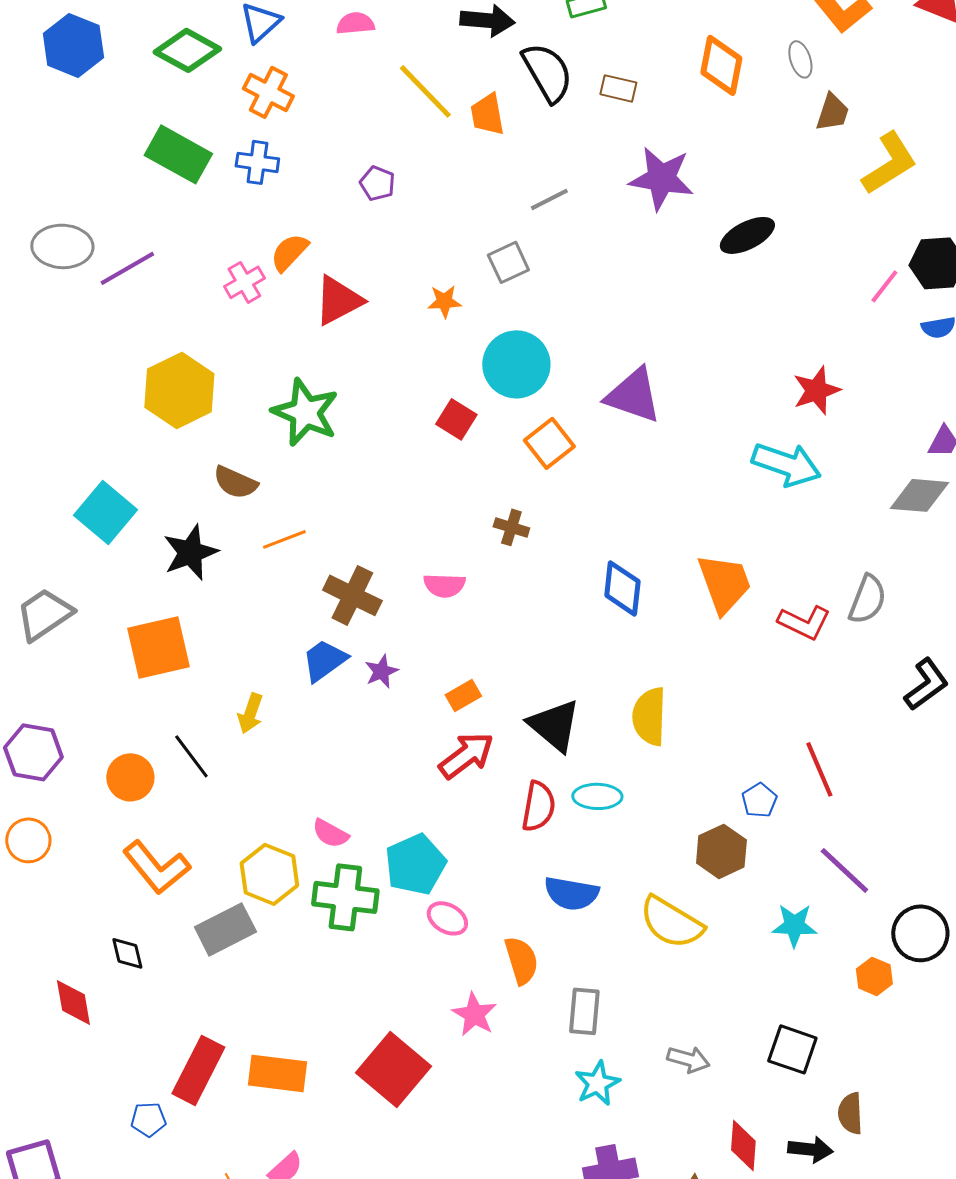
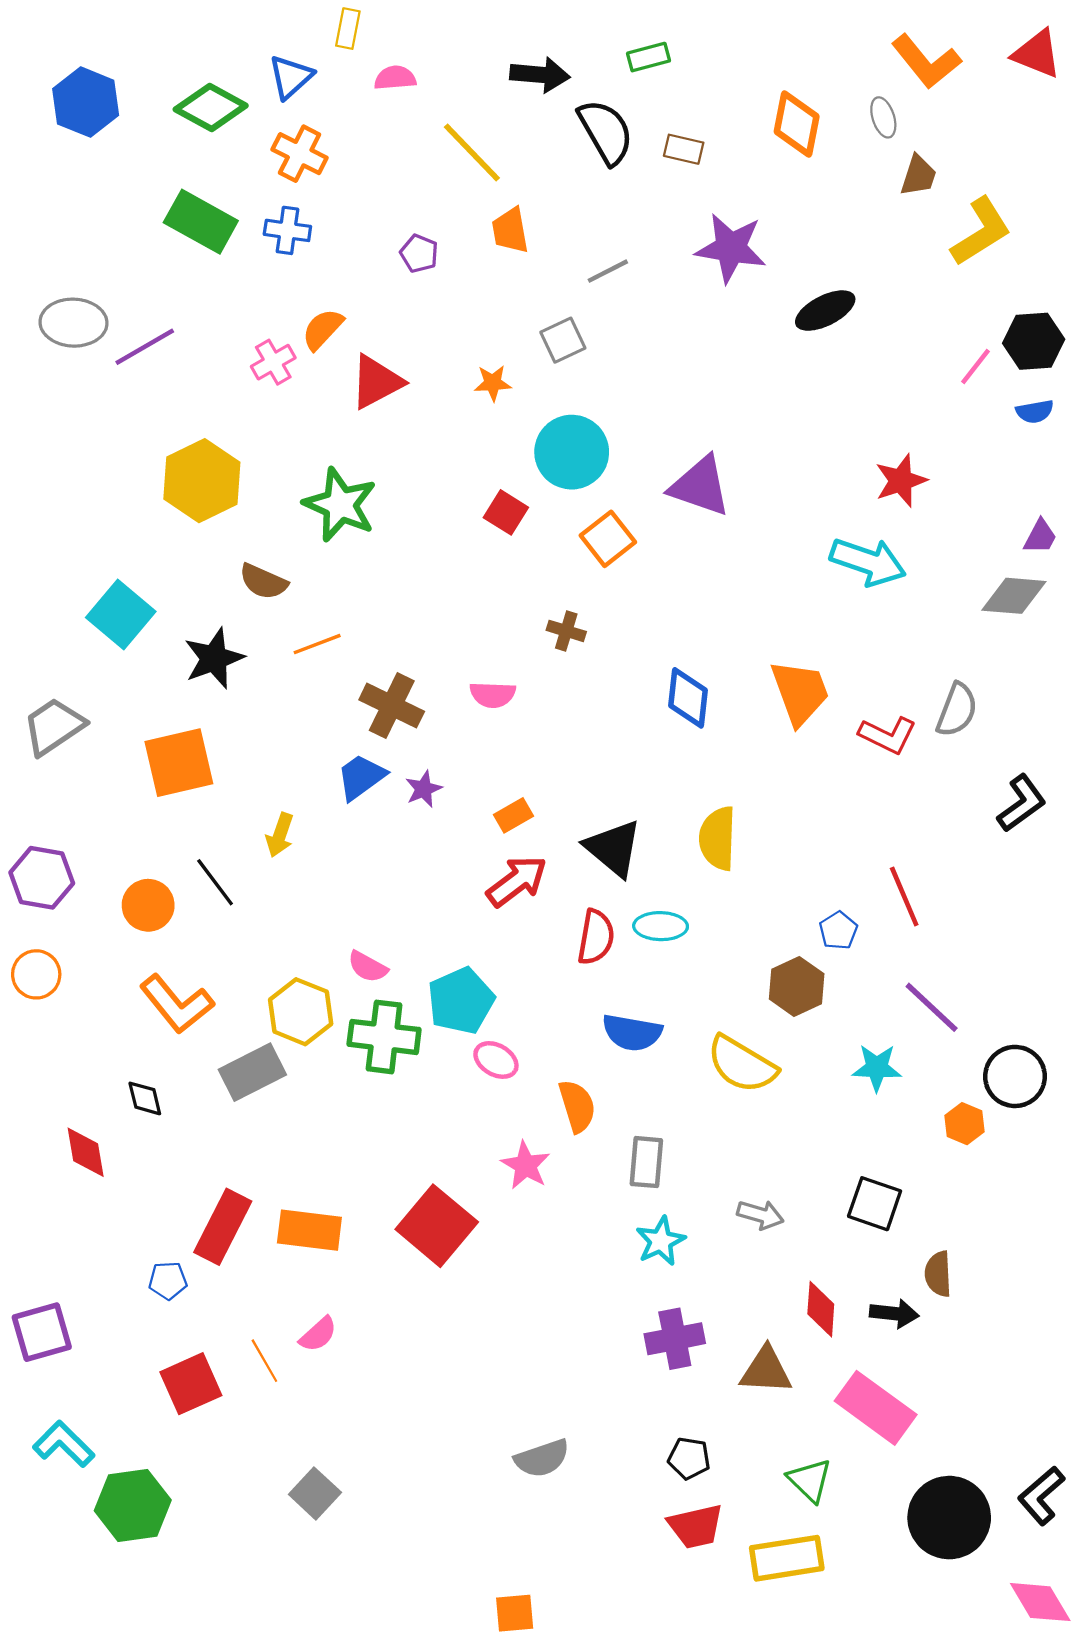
orange trapezoid: (487, 114) -> (510, 230), moved

